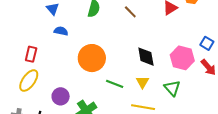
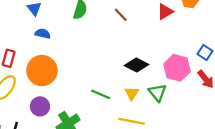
black diamond: (146, 57) -> (137, 65), turned -55
orange circle: (92, 58) -> (42, 71), moved
green triangle: (172, 88) -> (157, 93), moved

